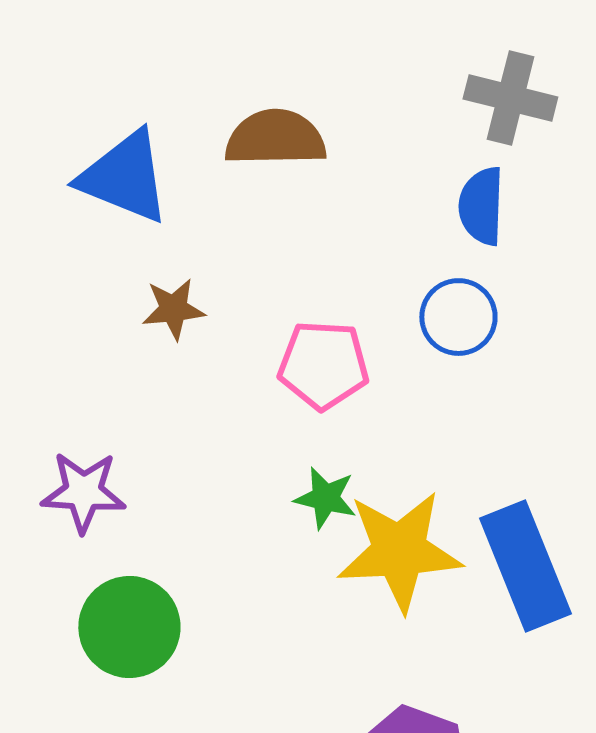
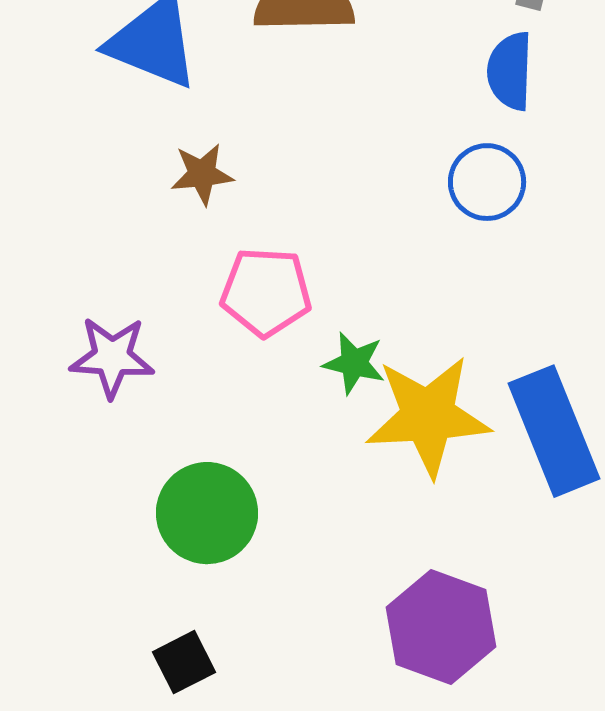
pink pentagon: (323, 365) -> (266, 292), moved
green circle: (129, 627) -> (207, 513), moved

